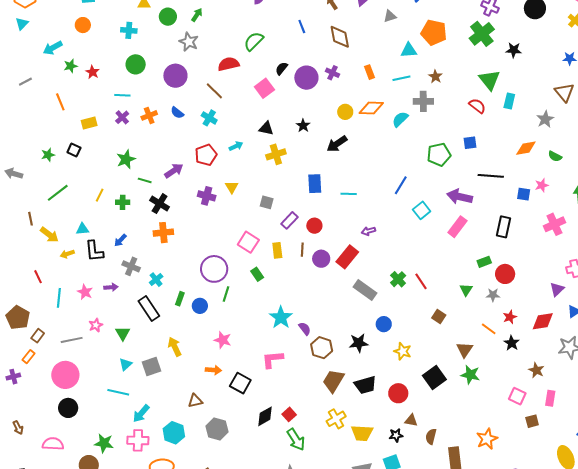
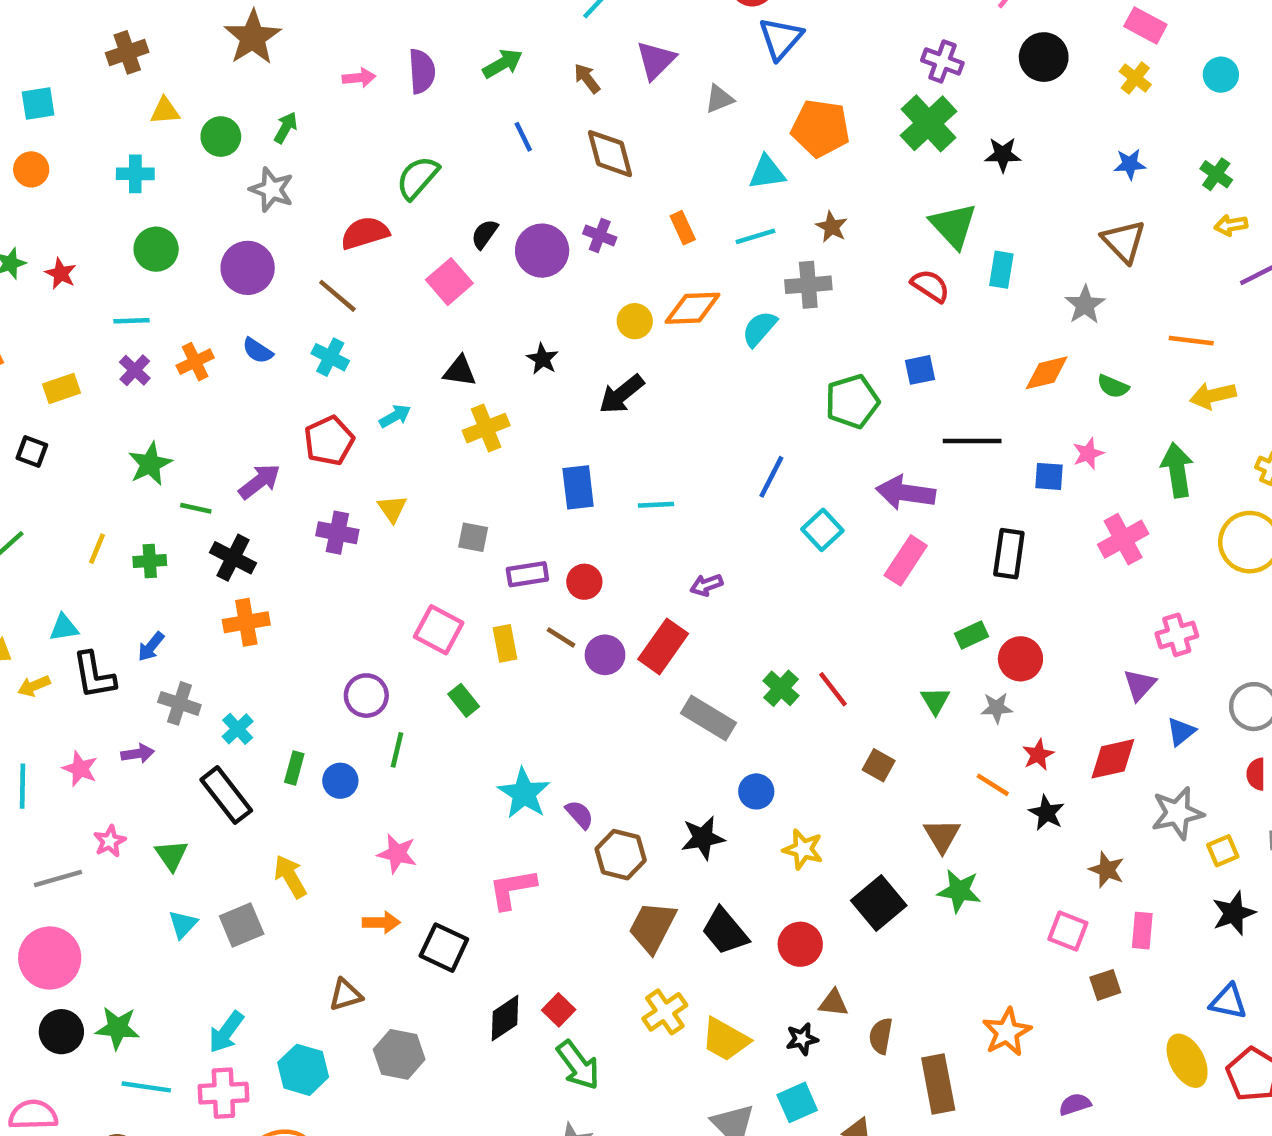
purple rectangle: (289, 220) -> (527, 574), turned 42
brown line: (302, 250) -> (561, 637), turned -56
purple circle: (214, 269) -> (366, 696), size x0.7
black trapezoid: (365, 385) -> (725, 931), turned 70
cyan line: (118, 392) -> (146, 1087), moved
yellow trapezoid: (362, 433) -> (725, 1039), turned 30
green star: (104, 443) -> (118, 1028), moved

